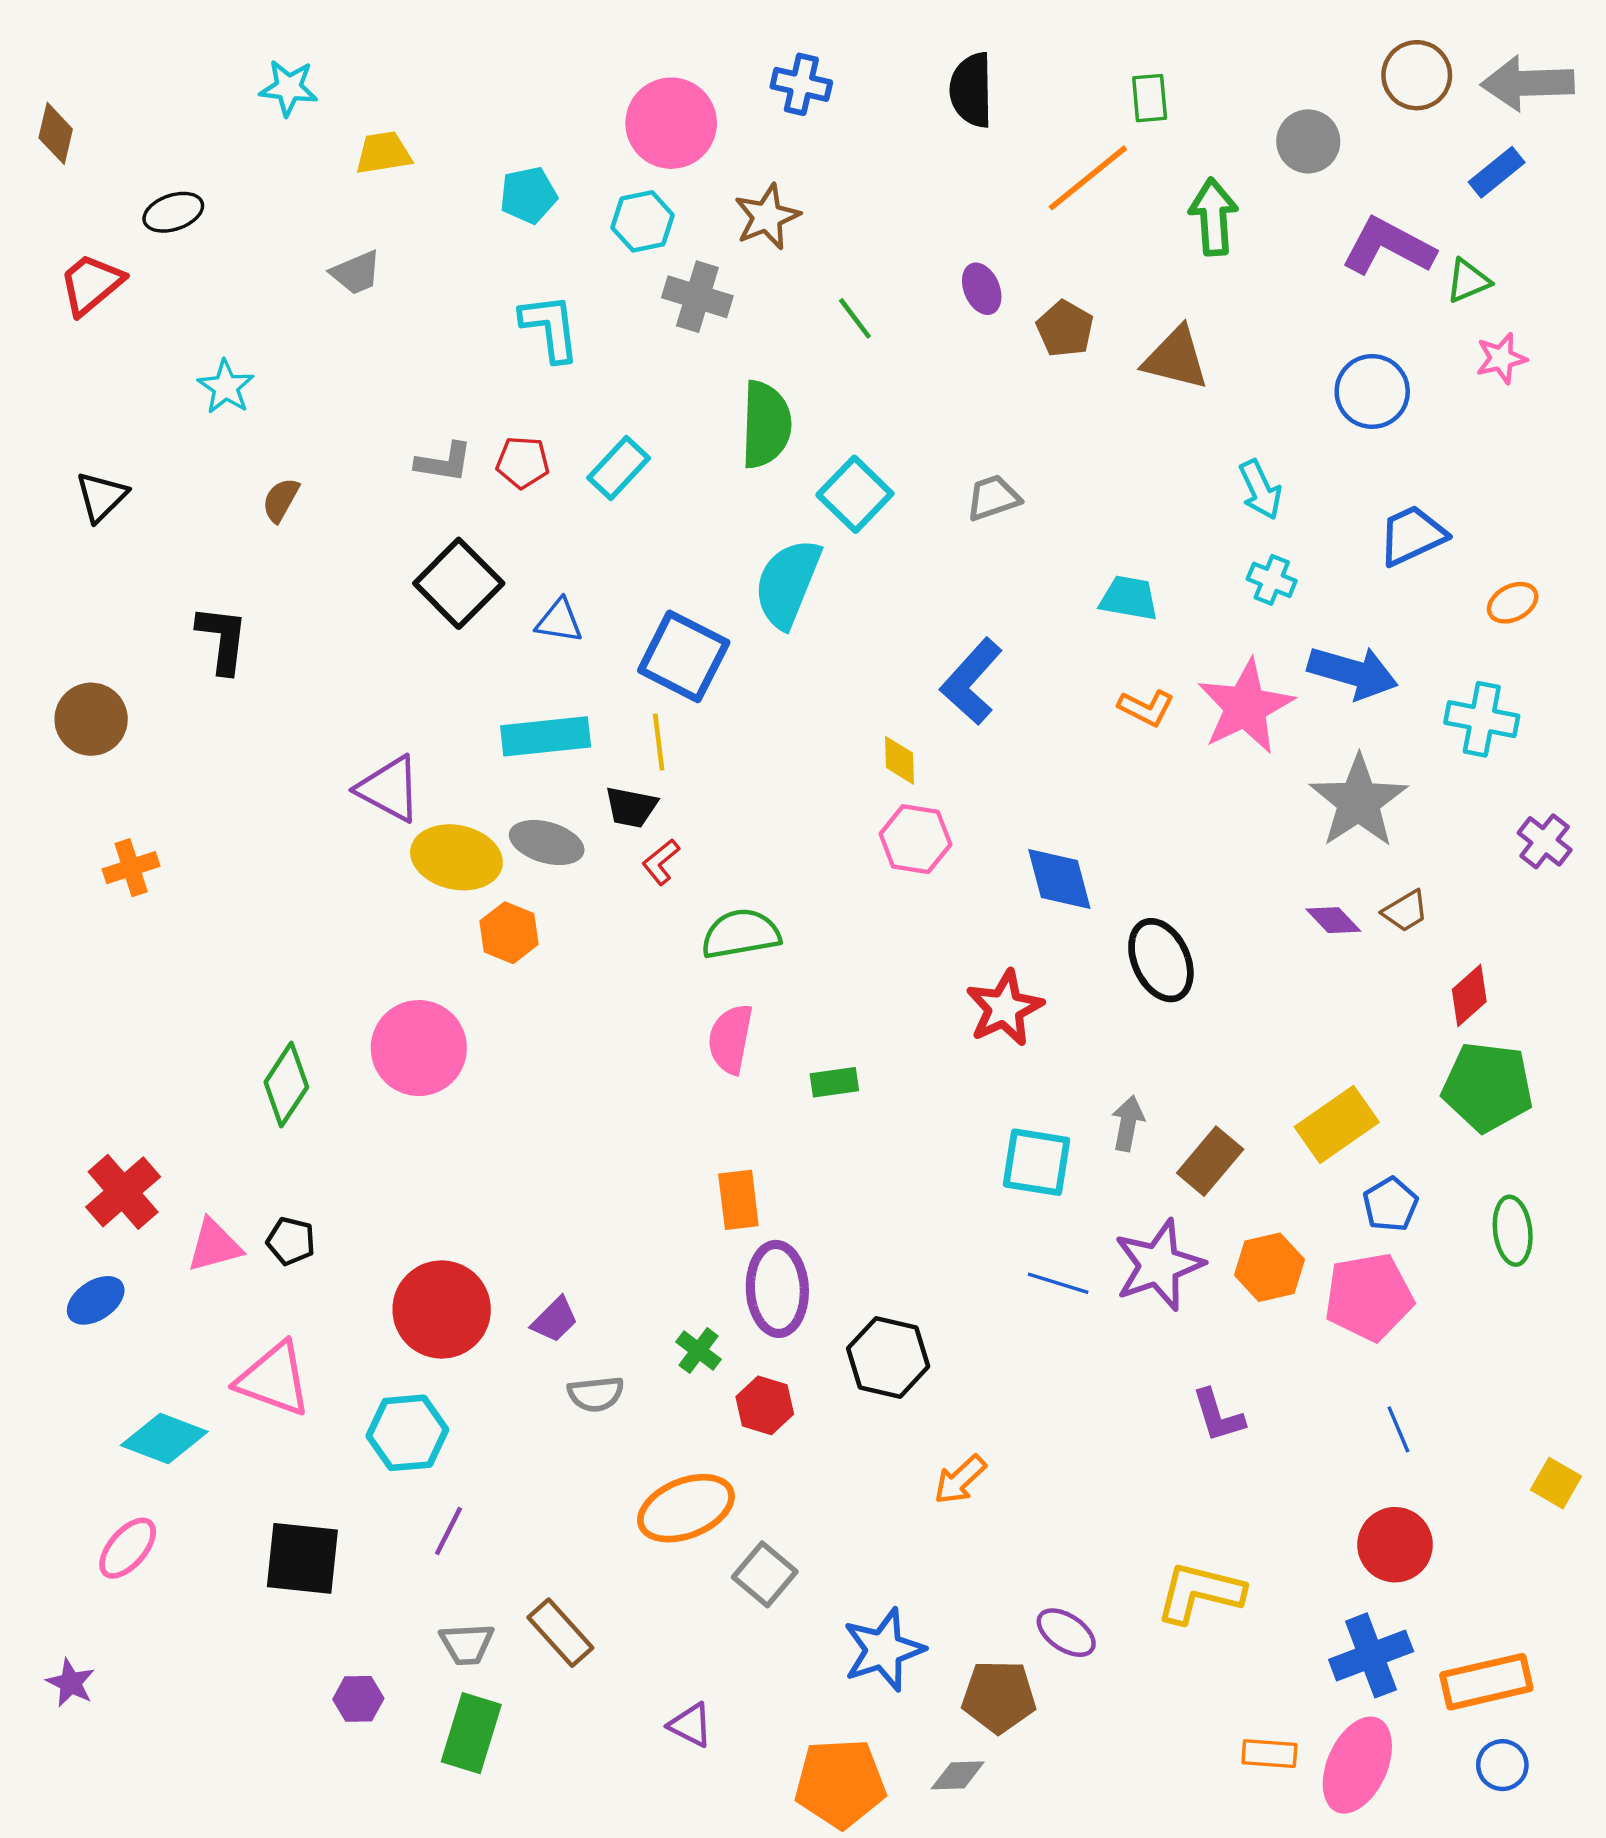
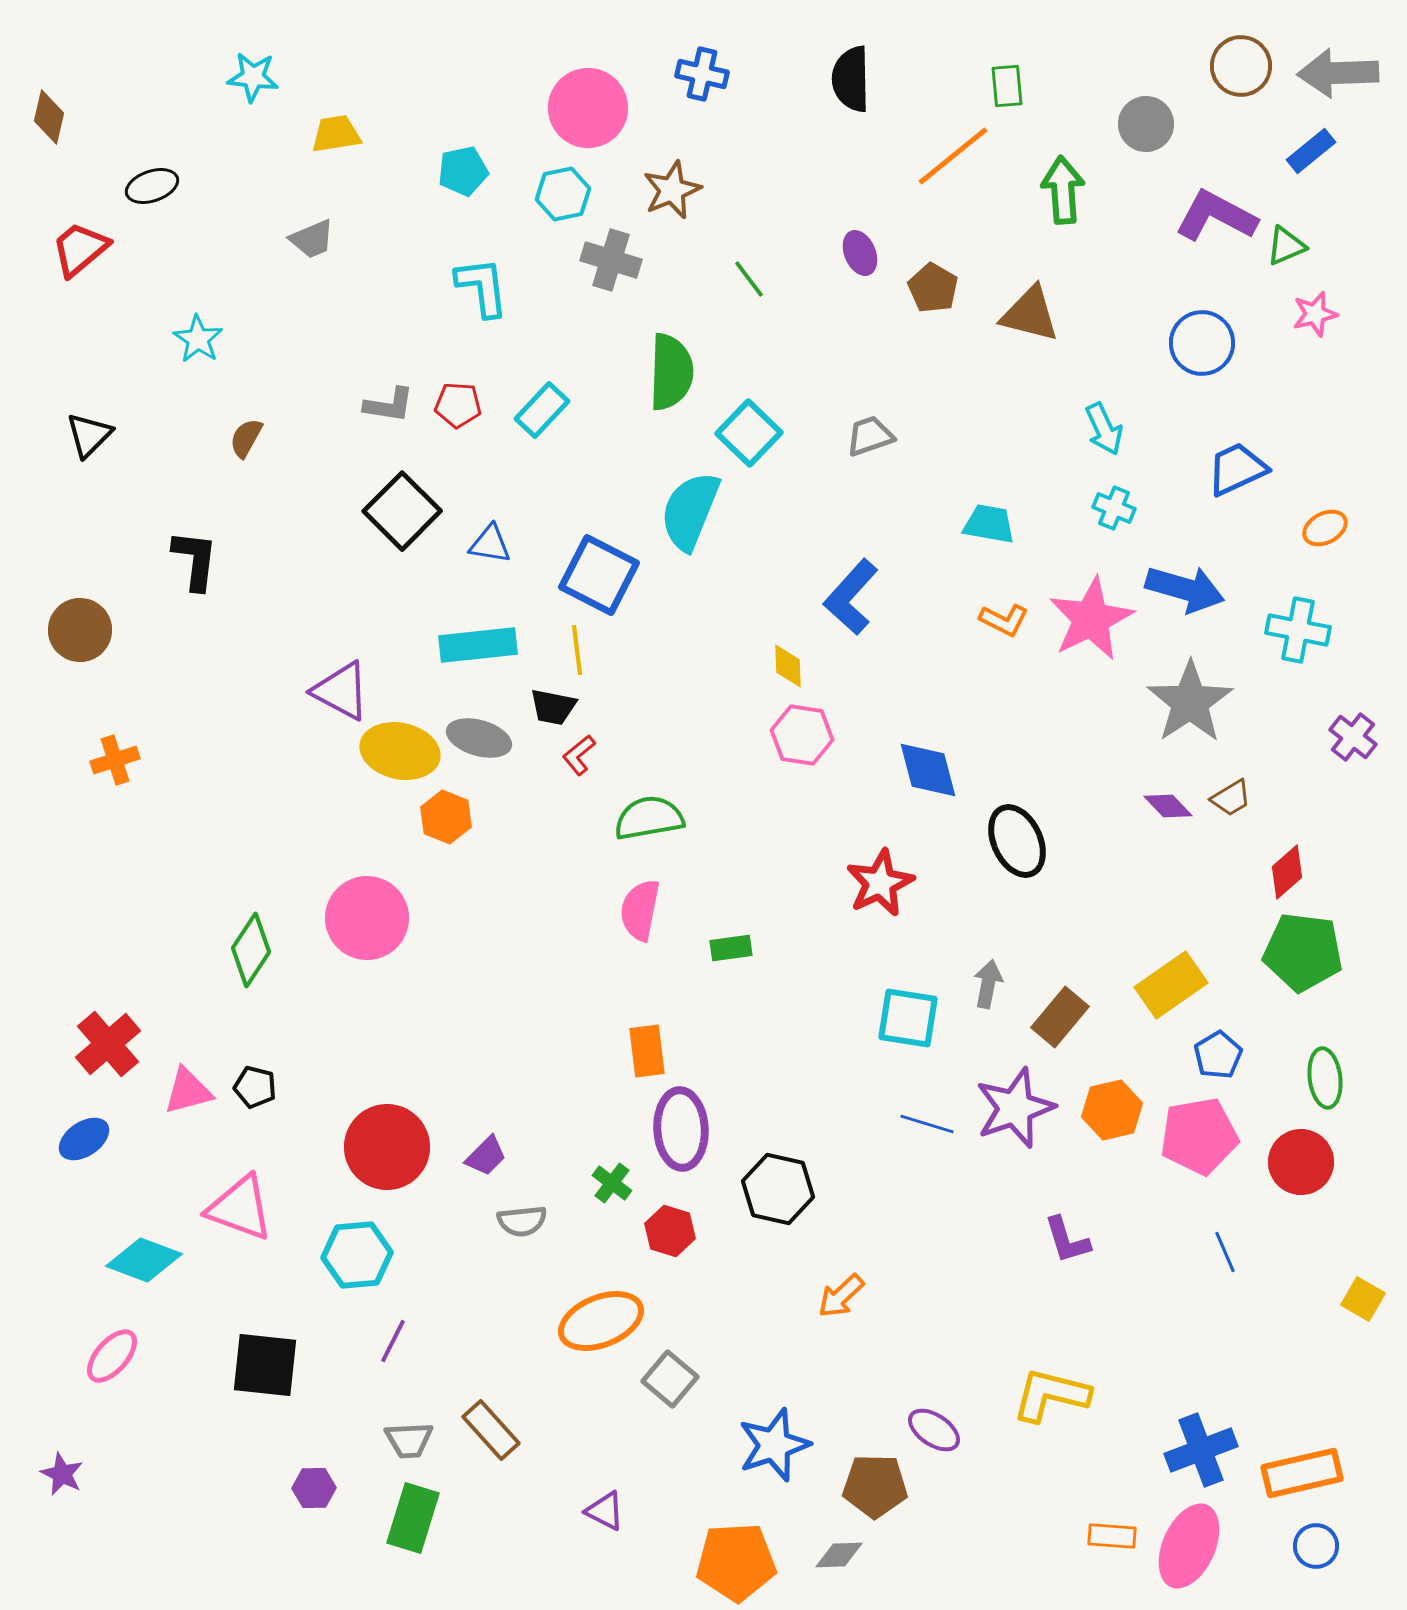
red circle: (1395, 1545) -> (1301, 1162), moved

